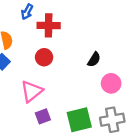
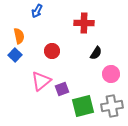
red cross: (49, 25) -> (84, 23), moved
purple square: (43, 116) -> (62, 89), moved

